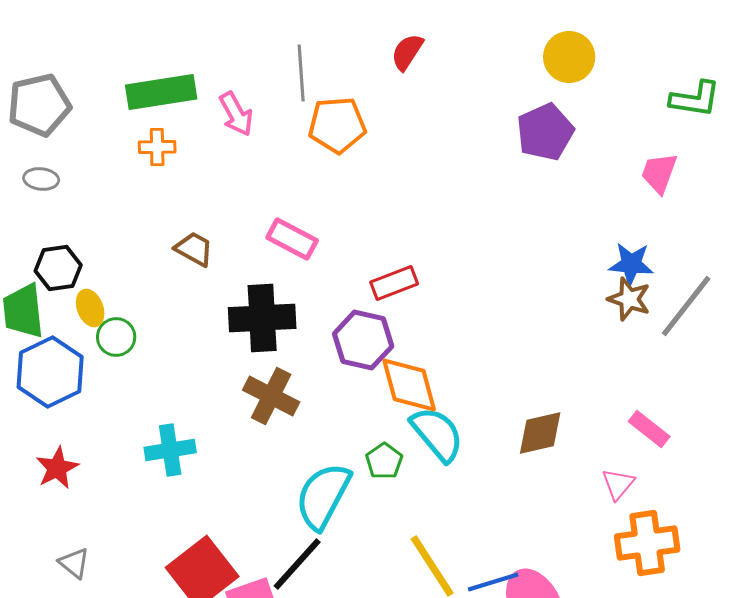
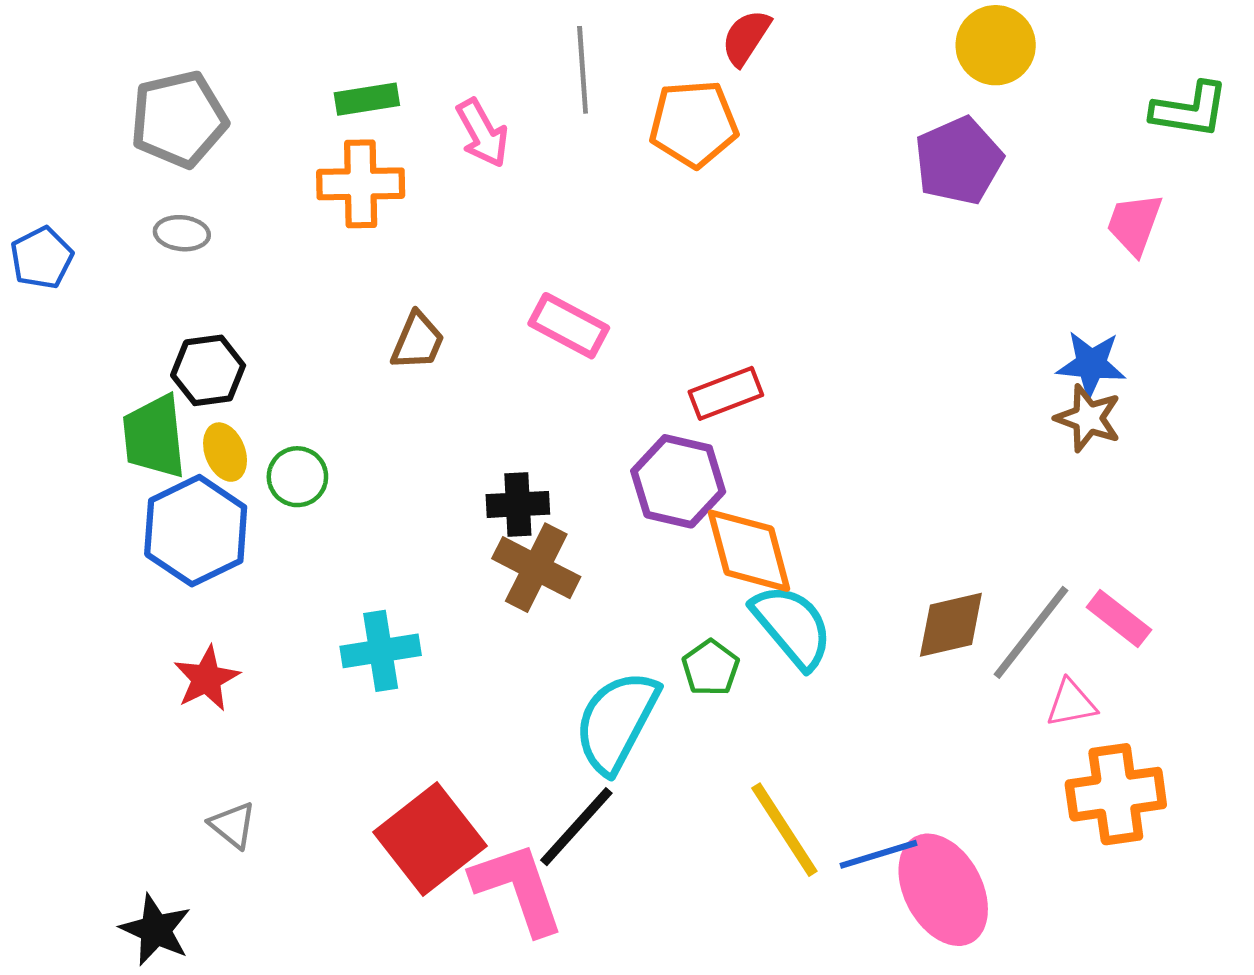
green rectangle: (161, 92) -> (367, 99), size x0.6
orange pentagon: (337, 125) -> (694, 124), moved
orange cross: (157, 147) -> (361, 184), size x1.5
brown trapezoid: (194, 249) -> (418, 341), turned 84
gray line: (686, 306) -> (1031, 632), moved
yellow ellipse: (90, 308) -> (225, 452), moved
black cross: (262, 318) -> (518, 504), moved, size x0.6
pink triangle: (618, 484) -> (1071, 703), turned 39

